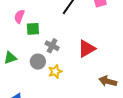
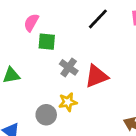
red triangle: (87, 49) -> (96, 76), moved
gray circle: (38, 62) -> (46, 115), moved

